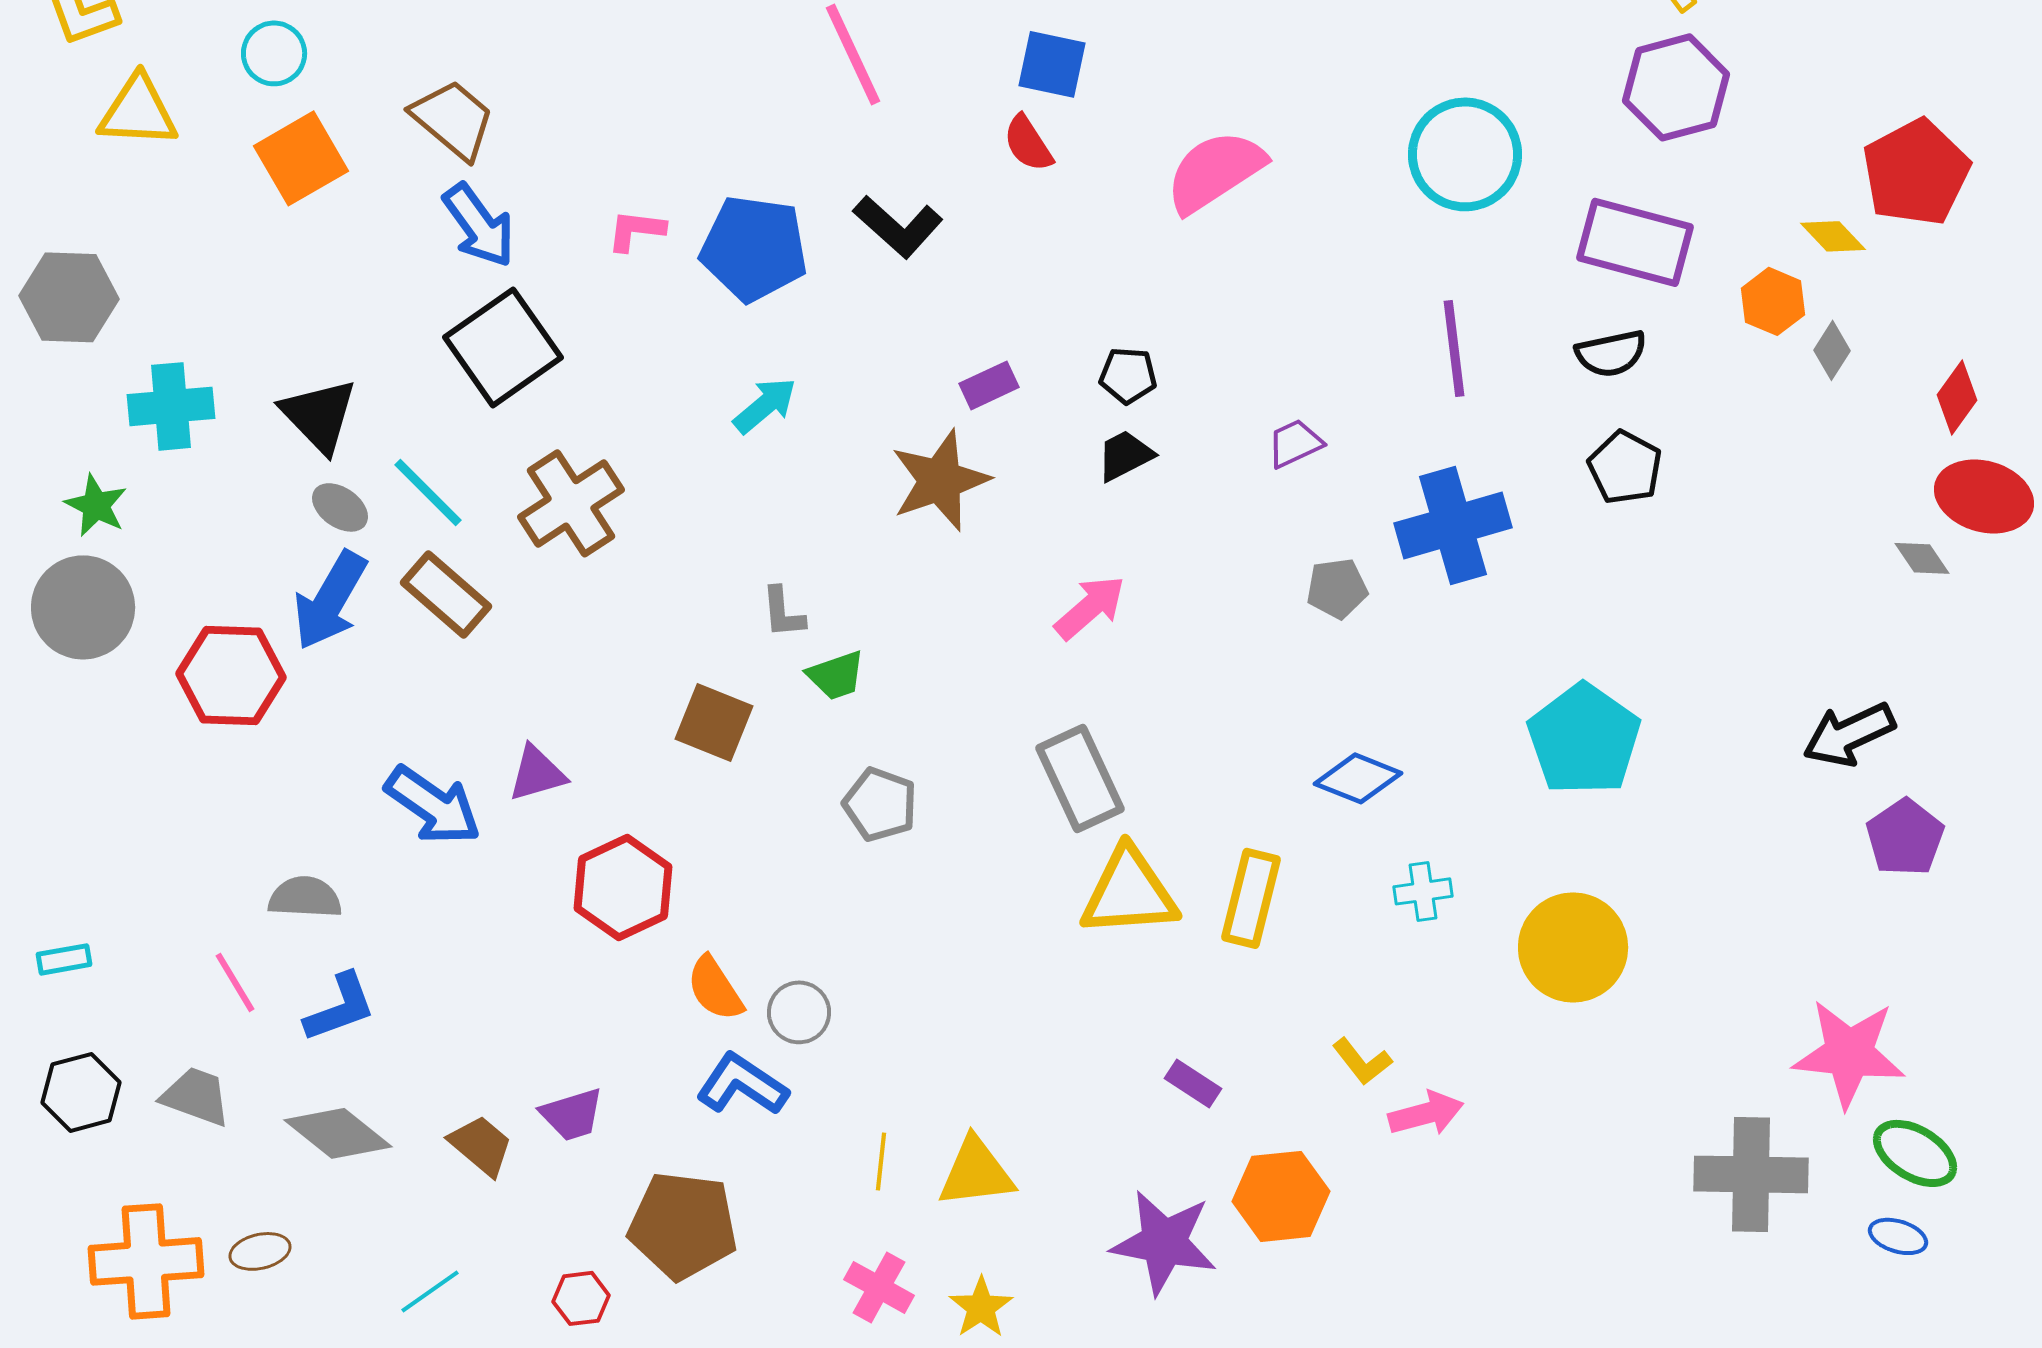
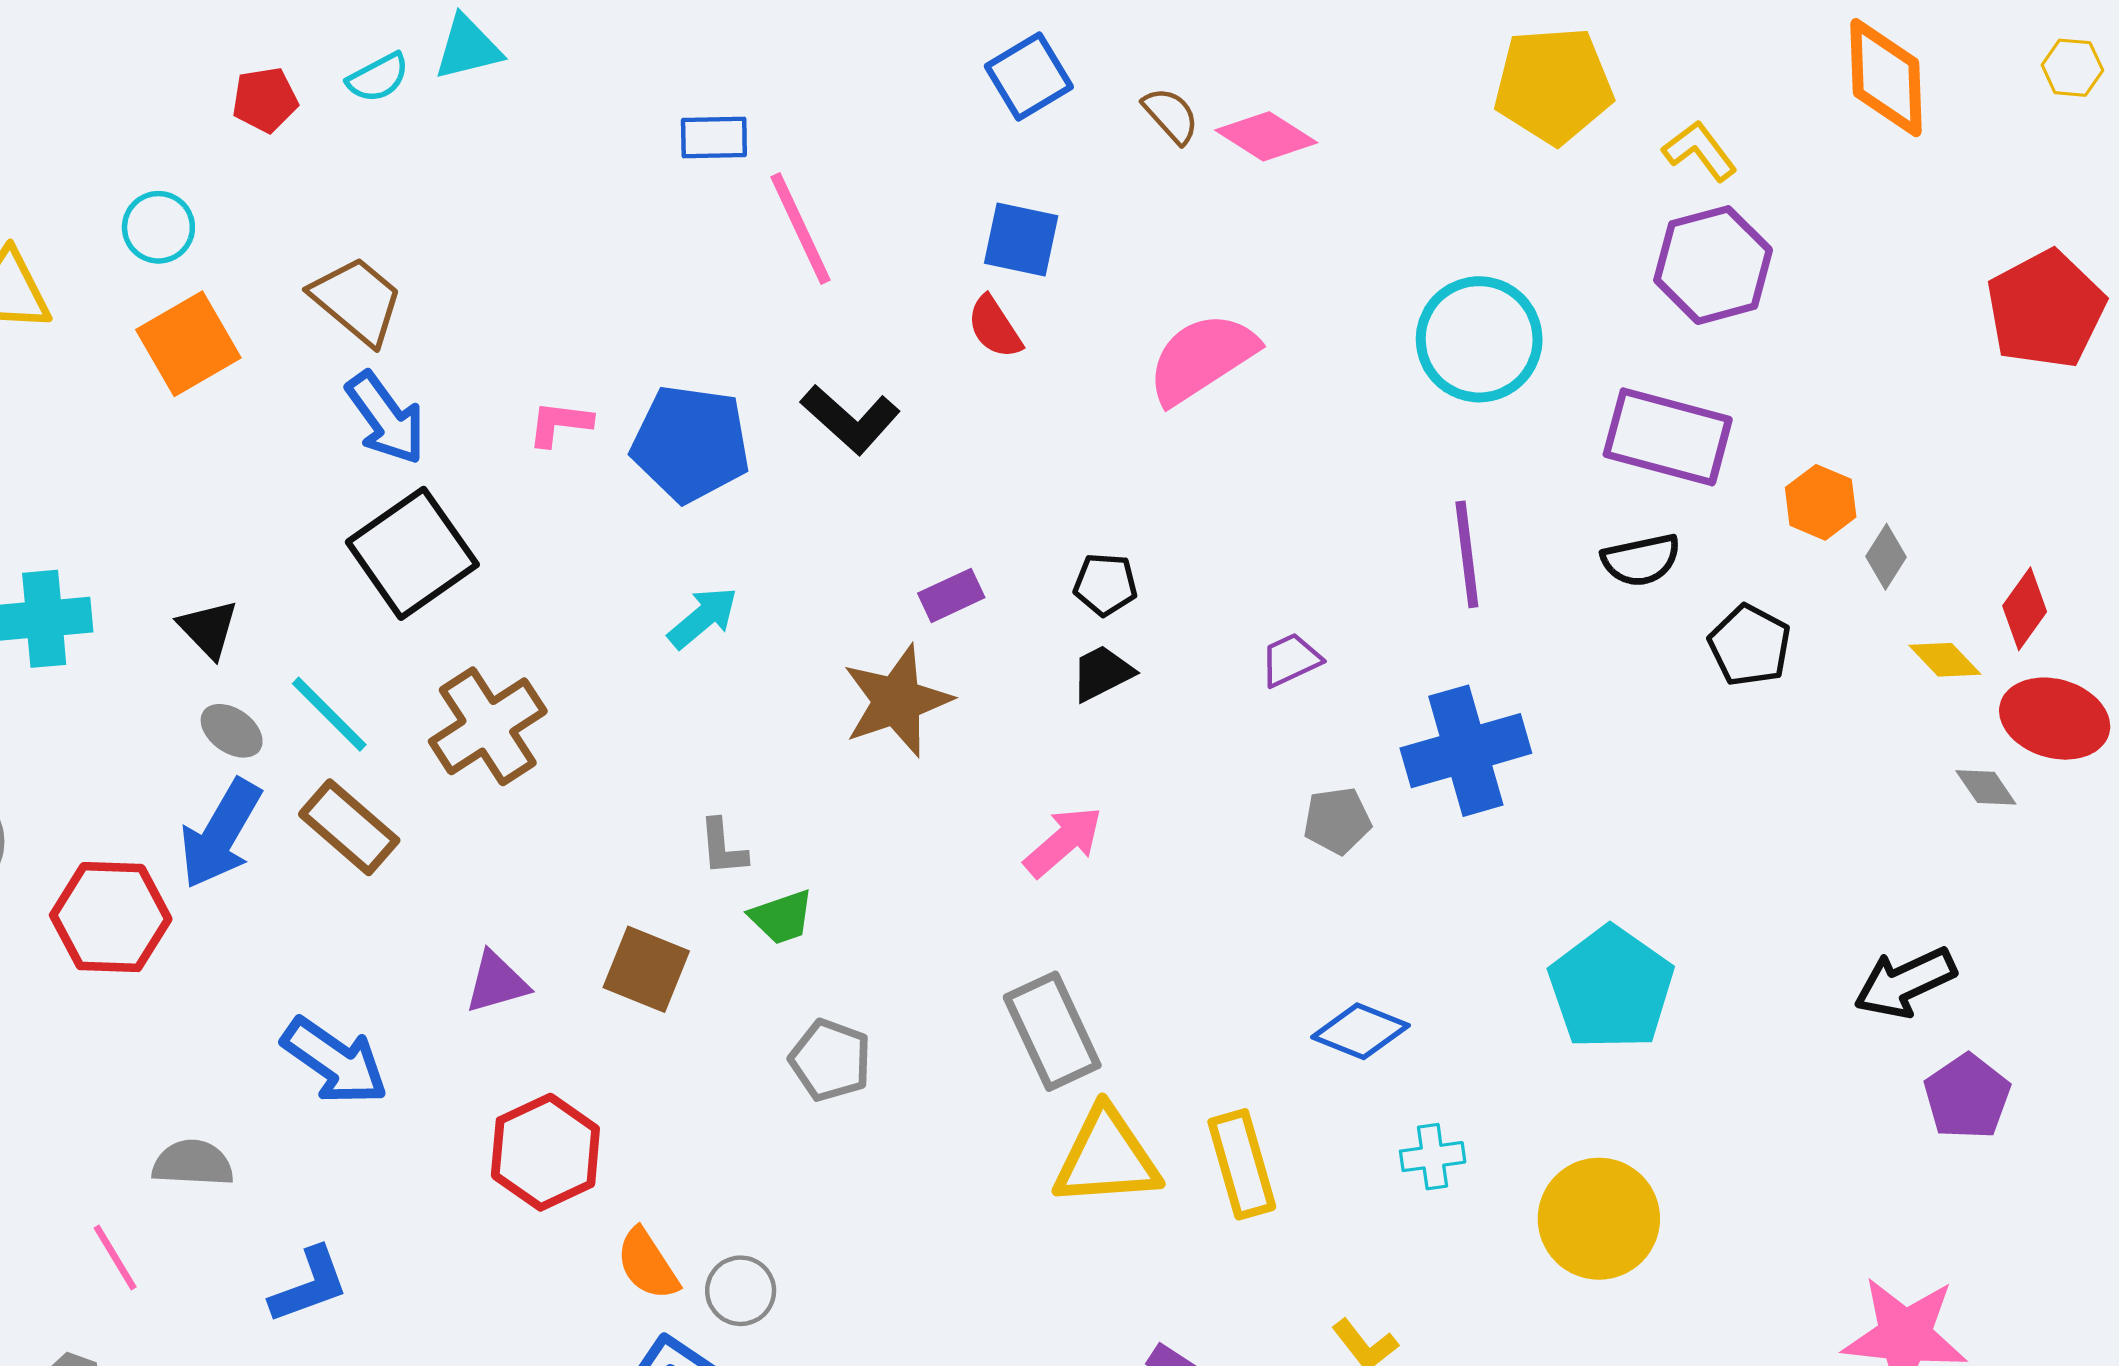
red pentagon: (1916, 172) -> (2046, 309), moved
yellow diamond: (1833, 236) -> (1945, 660), moved
black triangle: (319, 415) -> (208, 629), size x0.7
black pentagon: (1625, 467) -> (1750, 645), moved
purple triangle: (537, 773) -> (497, 982), moved
yellow rectangle: (1251, 898) -> (1242, 1164), turned -30
blue L-shape: (340, 1007) -> (309, 1285), moved

